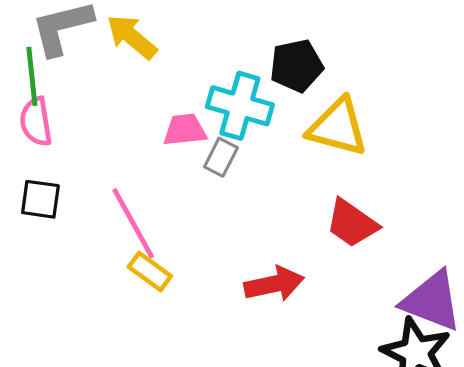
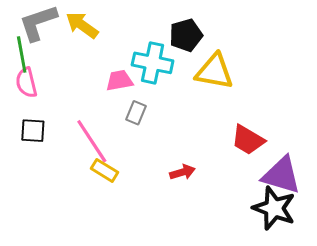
gray rectangle: (221, 157) -> (136, 113), moved
red trapezoid: (352, 223) -> (248, 140), moved
red arrow: (274, 284) -> (182, 172), size x0.7

